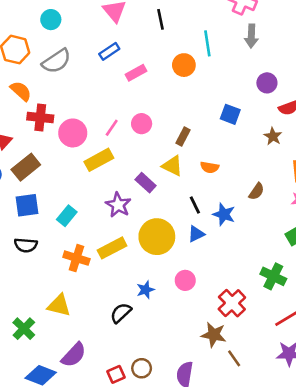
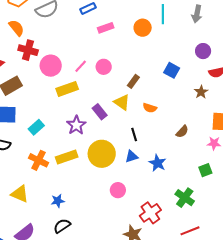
blue star: (224, 214) -> (157, 163), moved
blue star: (146, 290) -> (58, 201), moved
black semicircle: (121, 313) -> (62, 226), moved

